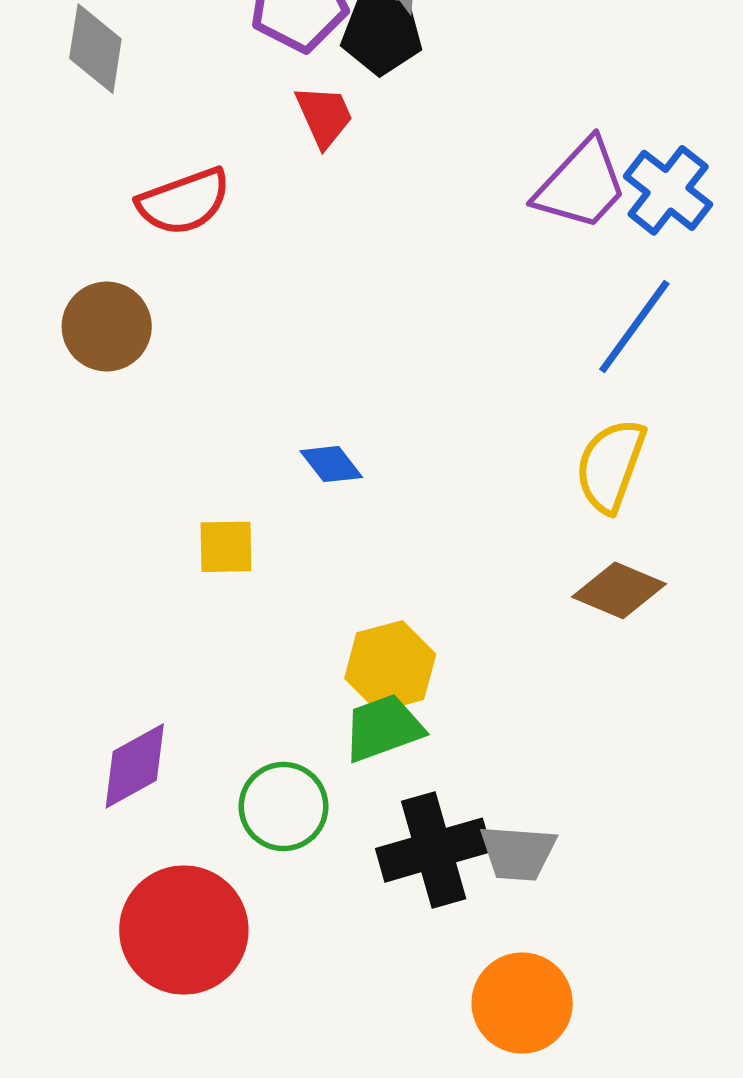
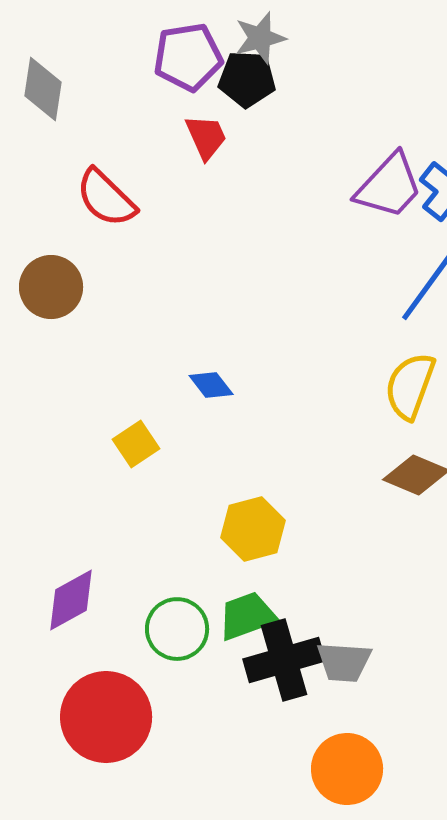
red semicircle: (184, 202) -> (106, 198), turned 64
yellow square: (226, 547) -> (136, 444), turned -33
green trapezoid: (383, 728) -> (247, 616), moved

